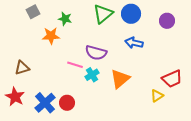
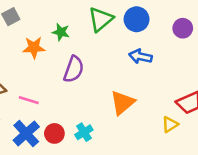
green star: (65, 19) -> (61, 32), moved
purple semicircle: (96, 53) -> (74, 69), moved, turned -85
pink line: (75, 65) -> (29, 100), moved
cyan cross: (92, 75) -> (84, 132), moved

